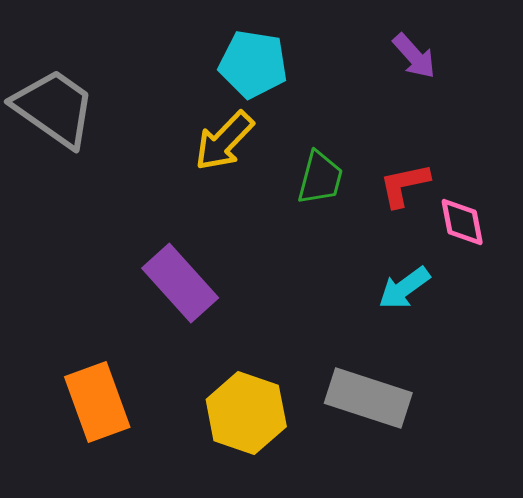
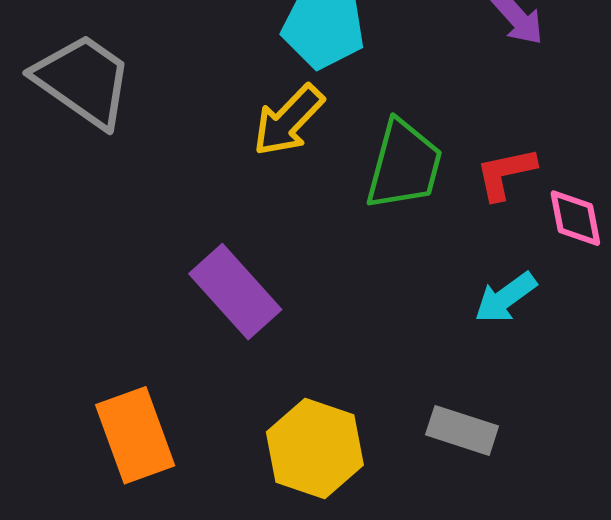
green trapezoid: (320, 178) -> (404, 165), size x1.4
gray rectangle: (368, 398) -> (462, 430), size x0.7

